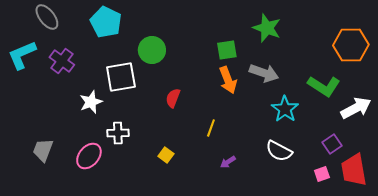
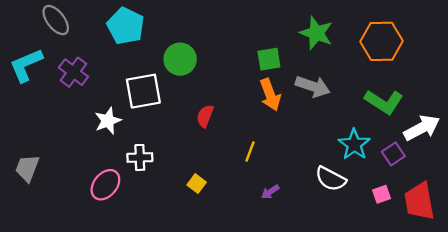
orange hexagon: (351, 45) -> (382, 41), moved
cyan star: (285, 109) -> (354, 144), moved
purple square: (332, 144) -> (393, 154), moved
gray trapezoid: (43, 150) -> (27, 168), moved
pink square: (322, 174) -> (382, 194), moved

